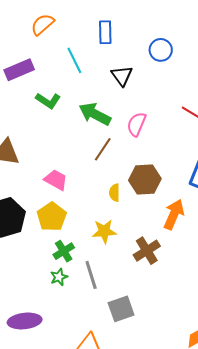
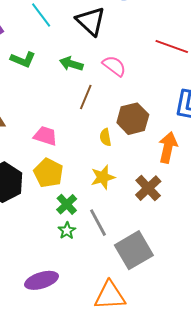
black triangle: (122, 76) -> (91, 21), size x1.4
green arrow: (95, 114) -> (71, 64), size x0.7
pink semicircle: (136, 124) -> (114, 66), turned 115
gray square: (121, 309) -> (134, 250), size x1.4

